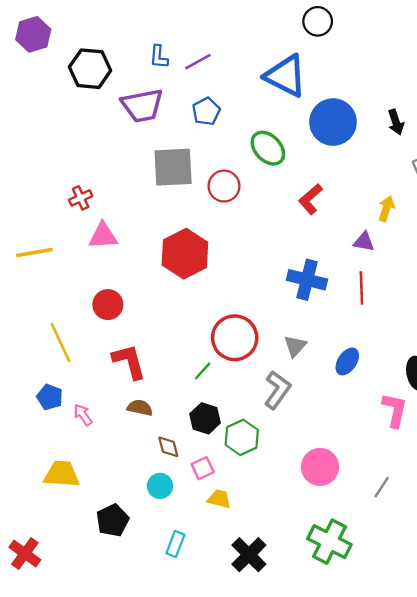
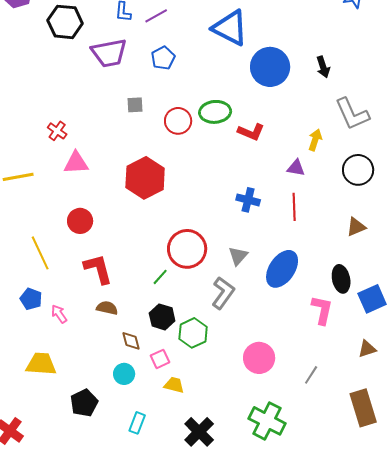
green ellipse: (268, 148) -> (215, 112), moved, turned -52
gray square: (173, 167) -> (135, 105), size x0.5
red cross: (81, 198) -> (57, 131), turned -30
red L-shape: (311, 199) -> (251, 132), turned -116
blue cross: (307, 280) -> (248, 200), size x0.7
blue ellipse: (347, 361) -> (282, 269), size x1.6

